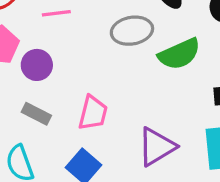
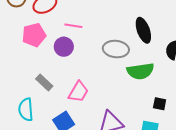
purple circle: (37, 65) -> (64, 47), moved

